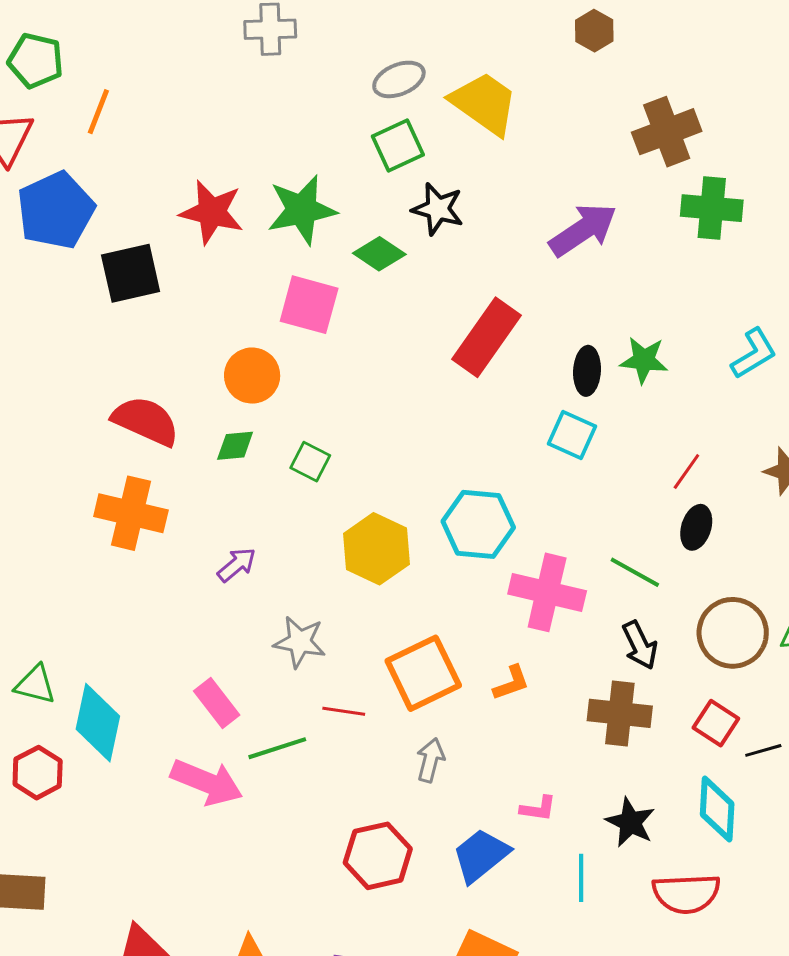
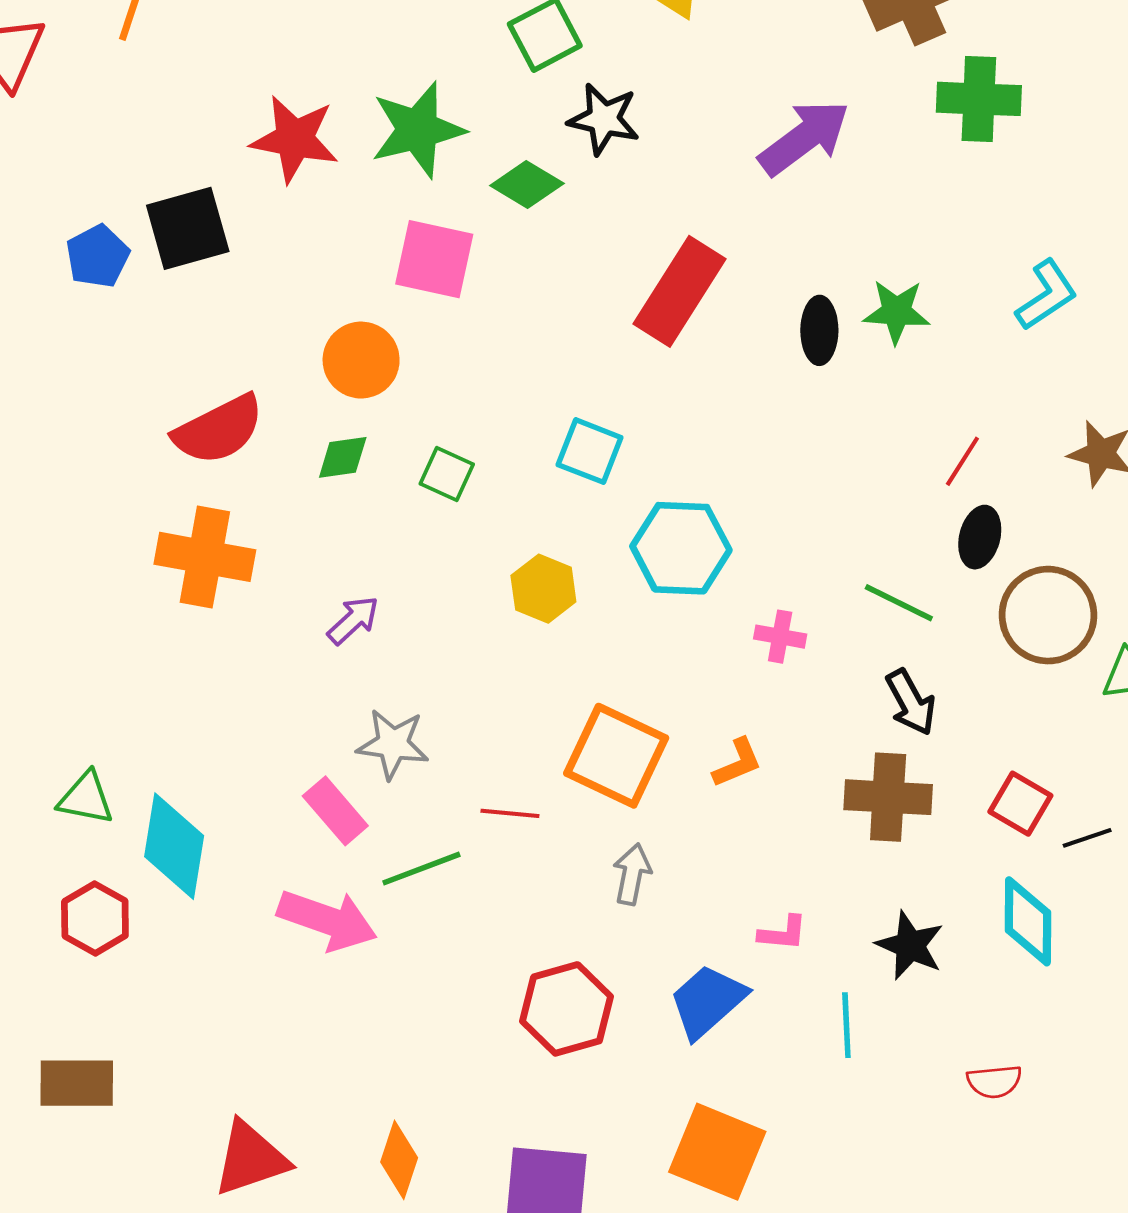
blue pentagon: (56, 210) -> (97, 256), moved, size x0.6
red semicircle: (146, 421) -> (219, 430), turned 132
cyan square: (572, 435) -> (590, 451), moved
yellow hexagon: (376, 549) -> (543, 589), size x0.7
pink cross: (547, 592) -> (780, 637), size x0.5
brown circle: (733, 633) -> (1048, 615), moved
gray star: (300, 642) -> (393, 744), moved
orange square: (423, 673) -> (616, 756), turned -36
red semicircle: (686, 894) -> (994, 1082), moved, size x0.6

